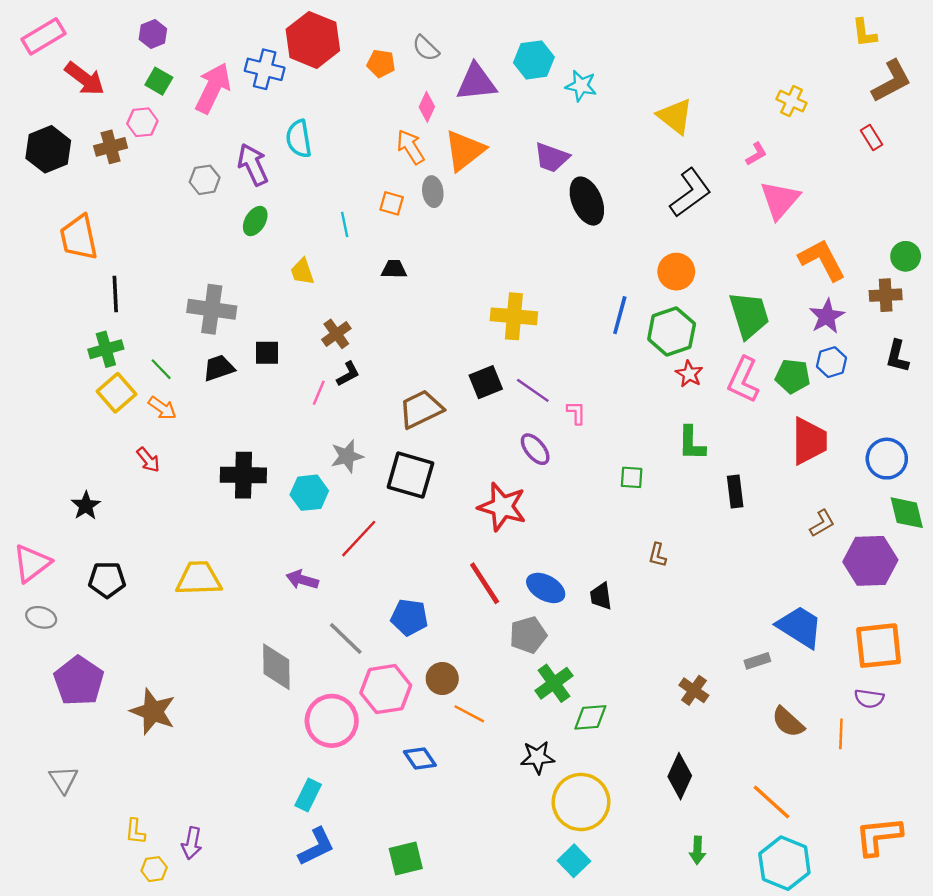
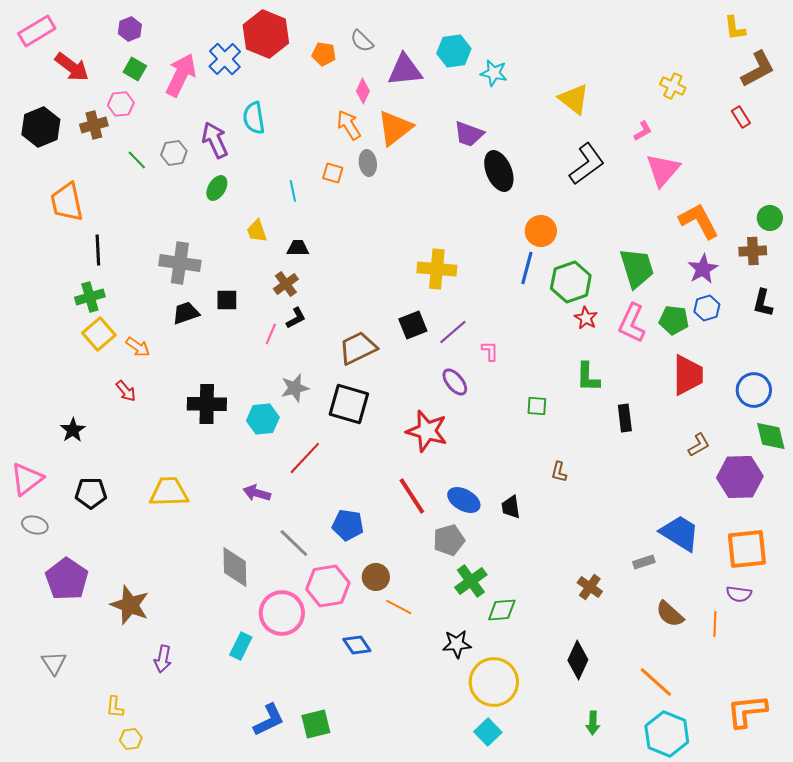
blue cross: (265, 69) -> (225, 59), turned 32
black trapezoid: (394, 269) -> (298, 248), moved
orange circle: (676, 272) -> (541, 231), moved
green line: (161, 369) -> (137, 160), moved
purple line: (533, 390) -> (453, 332), turned -76
cyan rectangle: (308, 795) -> (241, 646), moved
purple arrow: (192, 843) -> (163, 659), moved
green square: (406, 858) -> (316, 724), moved

